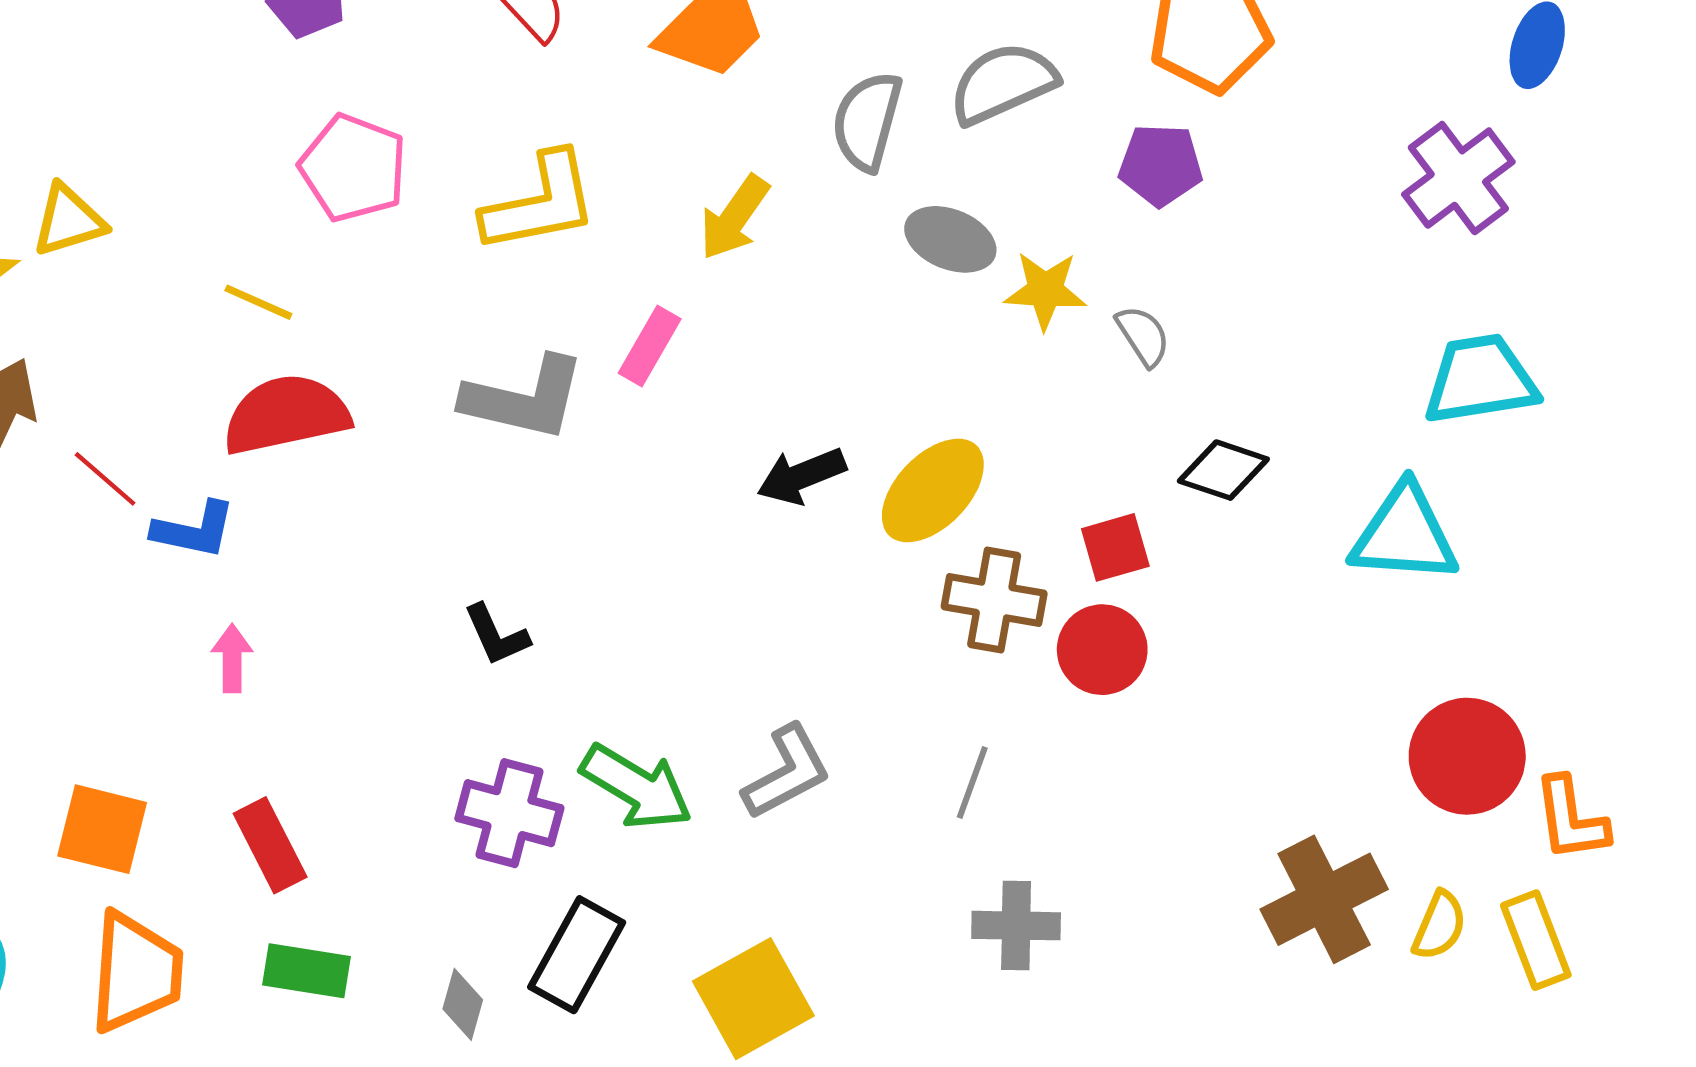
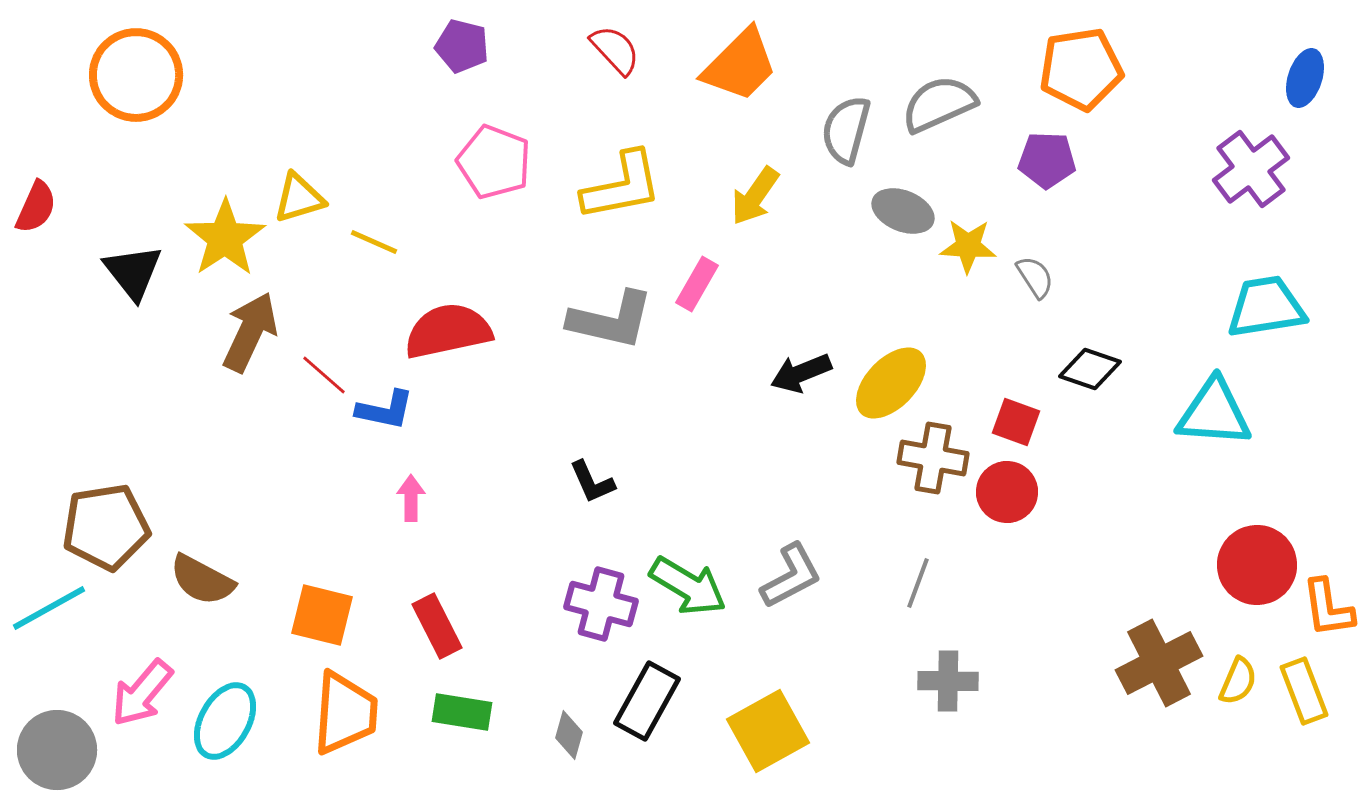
yellow line: (258, 302) -> (374, 242), moved
red square: (1115, 547) -> (1016, 422), turned 36

